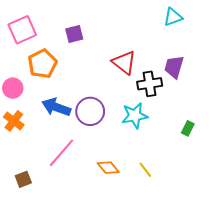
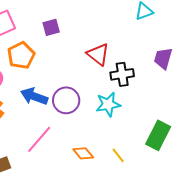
purple trapezoid: (174, 67) -> (163, 58), moved
green rectangle: (188, 128) -> (158, 135), moved, size x2.0

